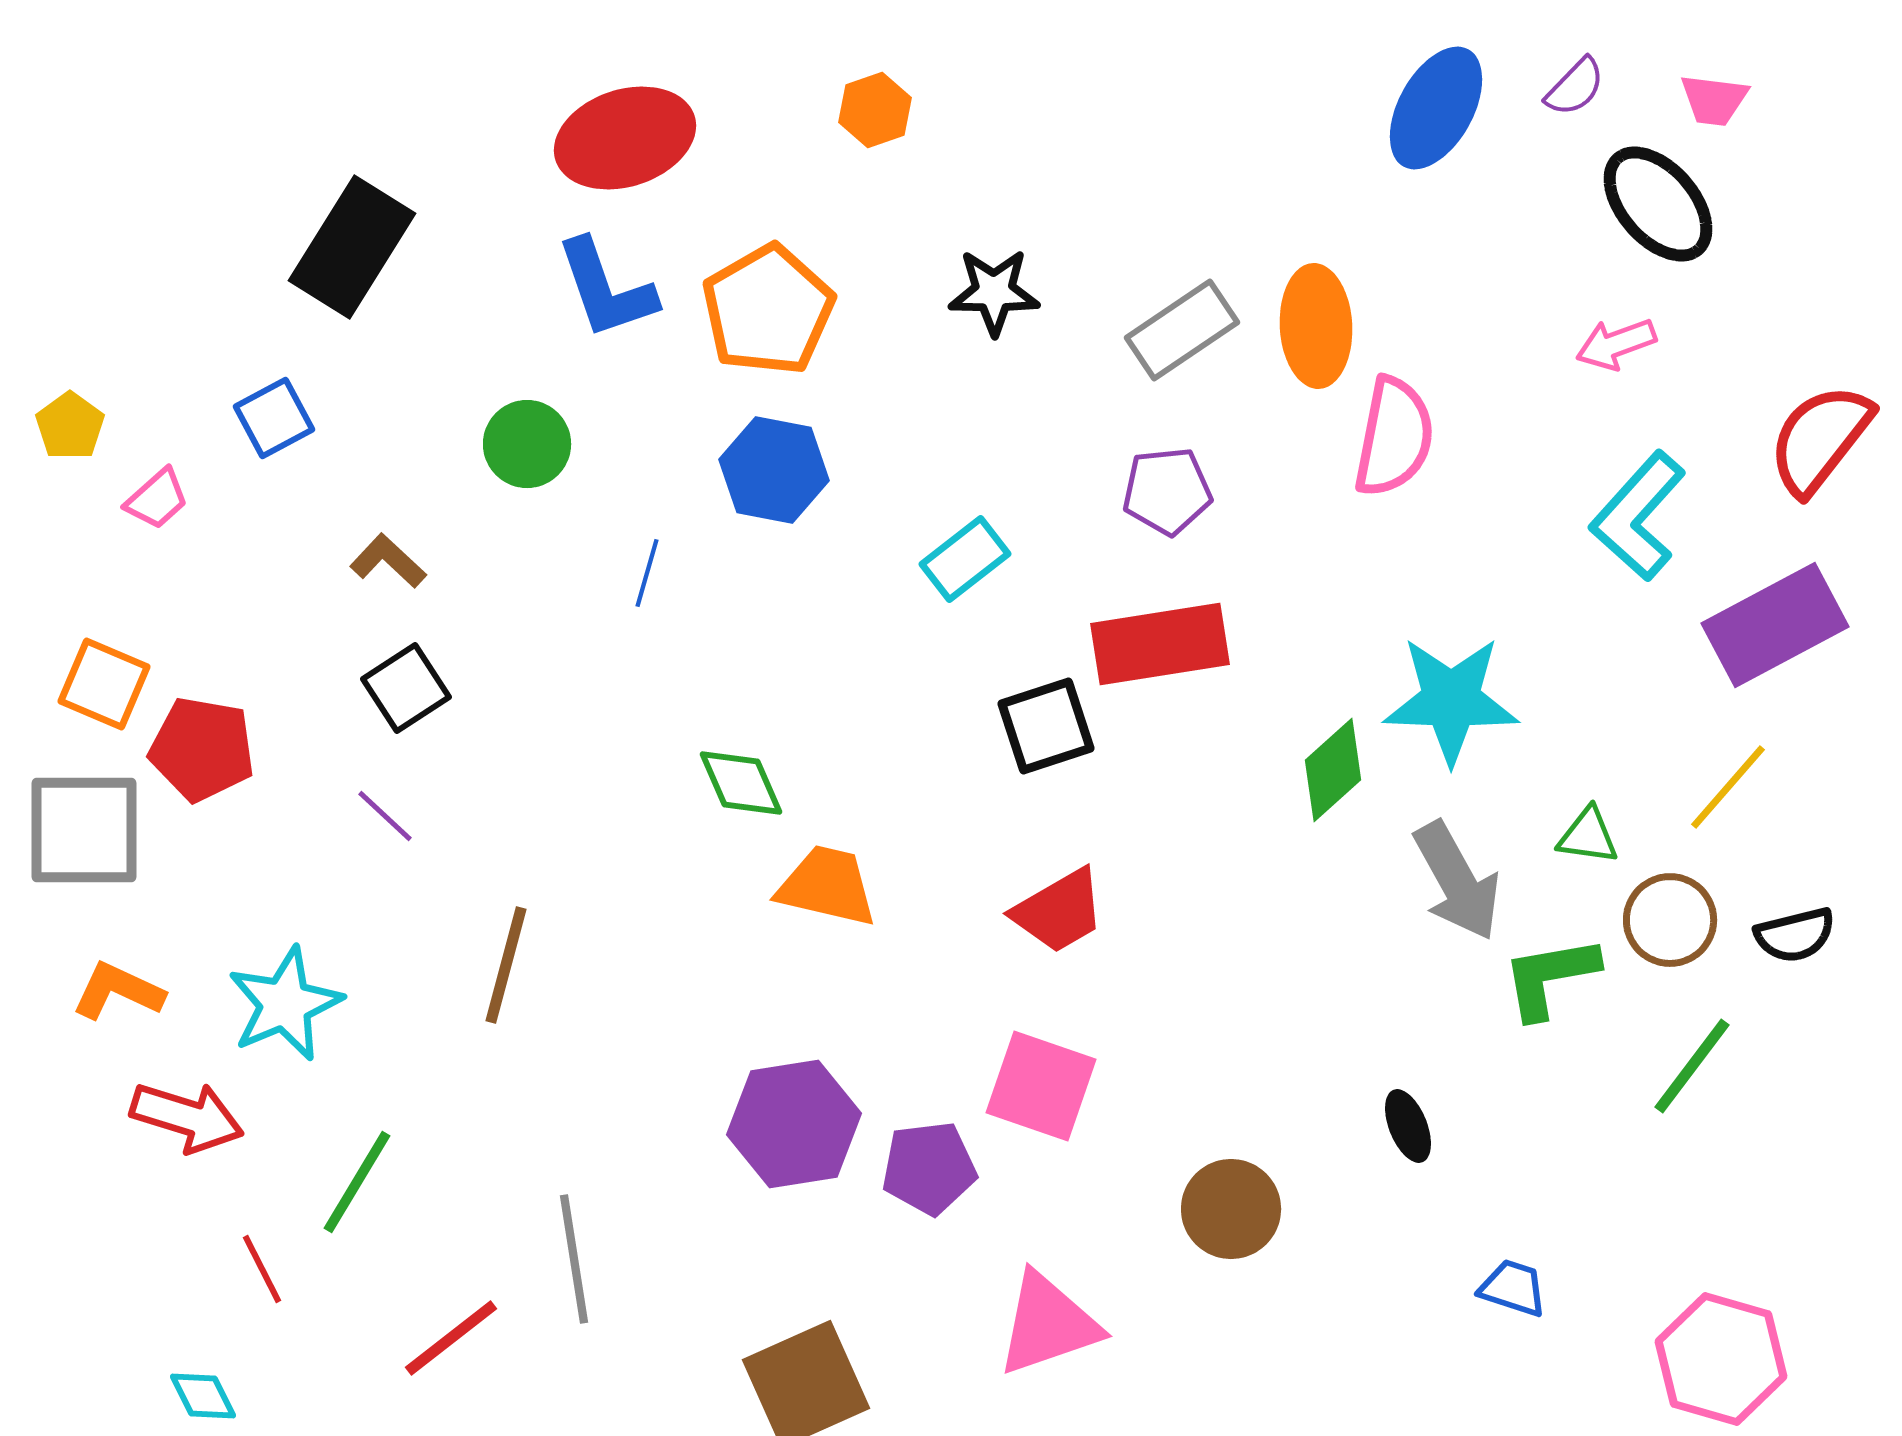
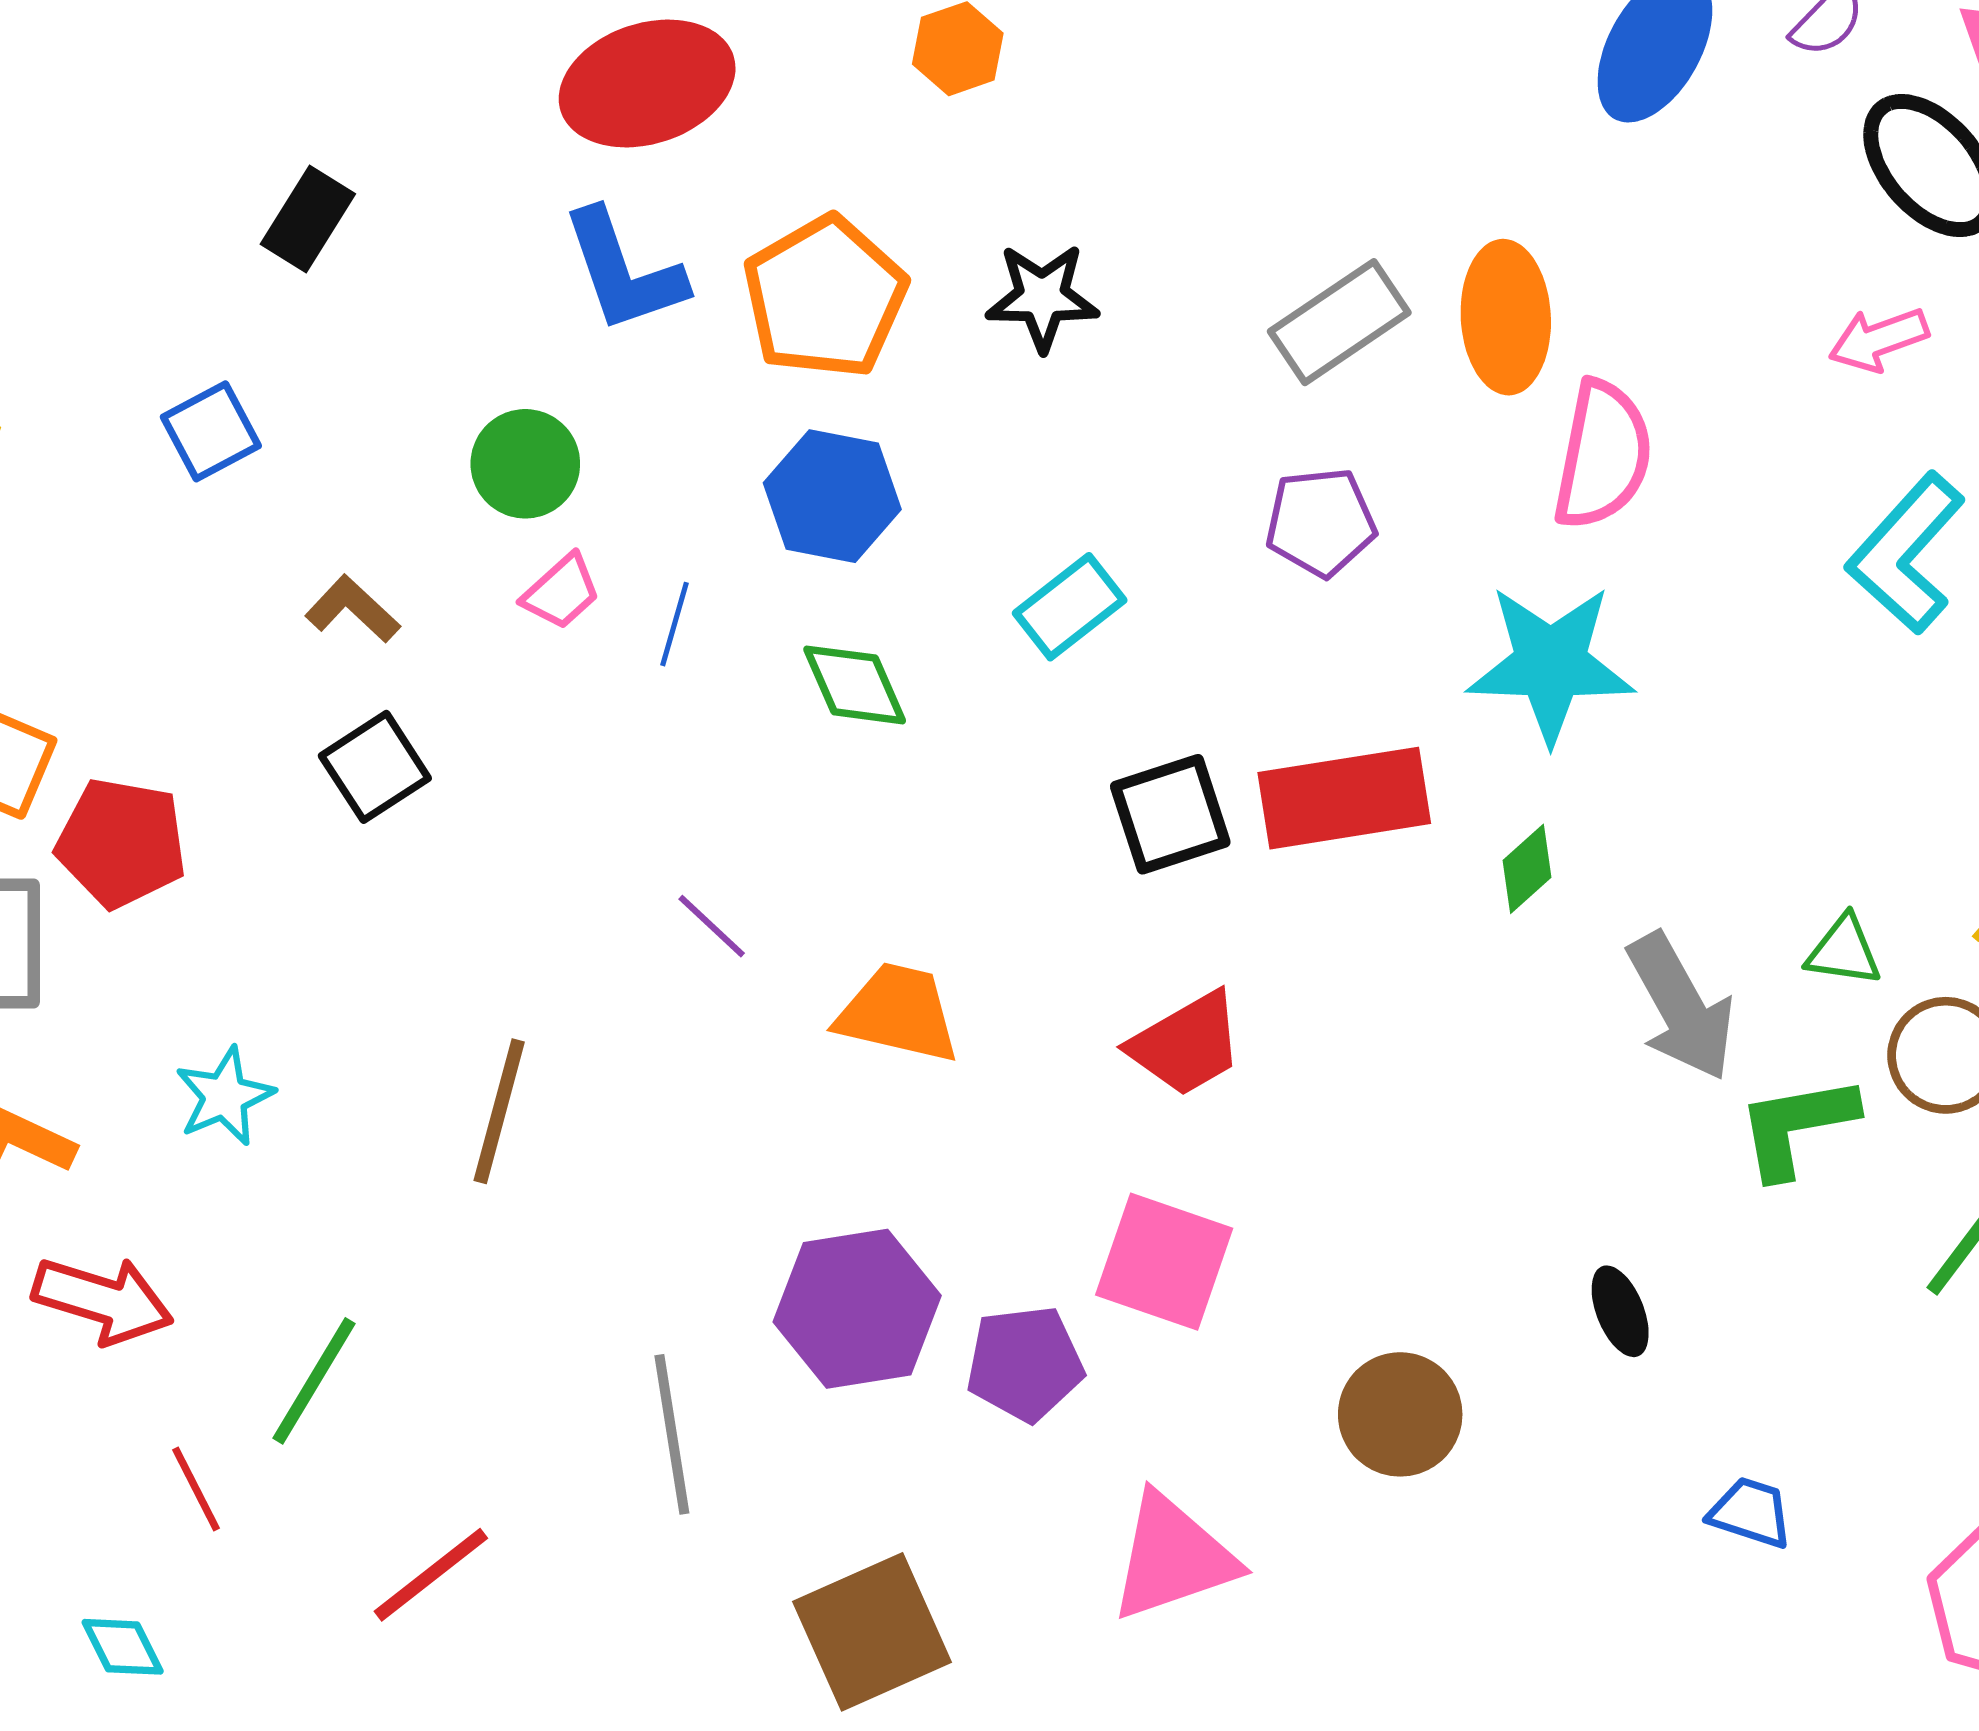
black rectangle: (352, 247) -> (308, 219), size x0.6
black star: (994, 292) -> (1042, 297), moved
pink trapezoid: (157, 499) -> (561, 592), moved
red rectangle: (1160, 644) -> (1344, 798), moved
cyan star: (1451, 700) -> (1551, 664), moved
green diamond: (1333, 770) -> (1527, 869), size x0.7
green diamond: (741, 783) -> (855, 685), moved
purple line: (385, 816) -> (712, 926), moved
cyan star: (285, 1004) -> (225, 1096), moved, size x0.7
gray line: (574, 1259) -> (672, 1434), moved

